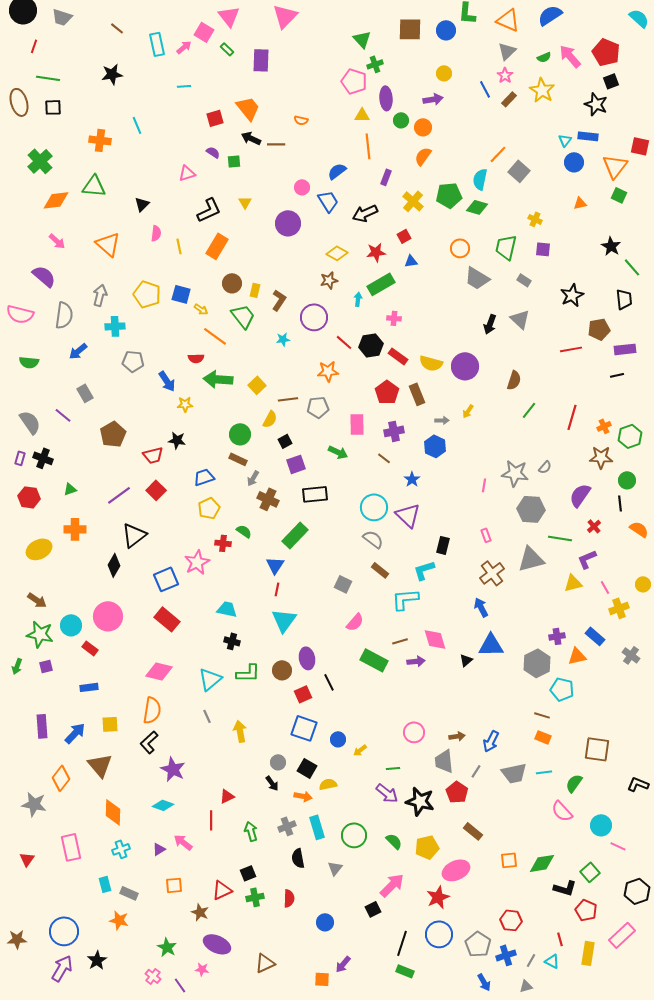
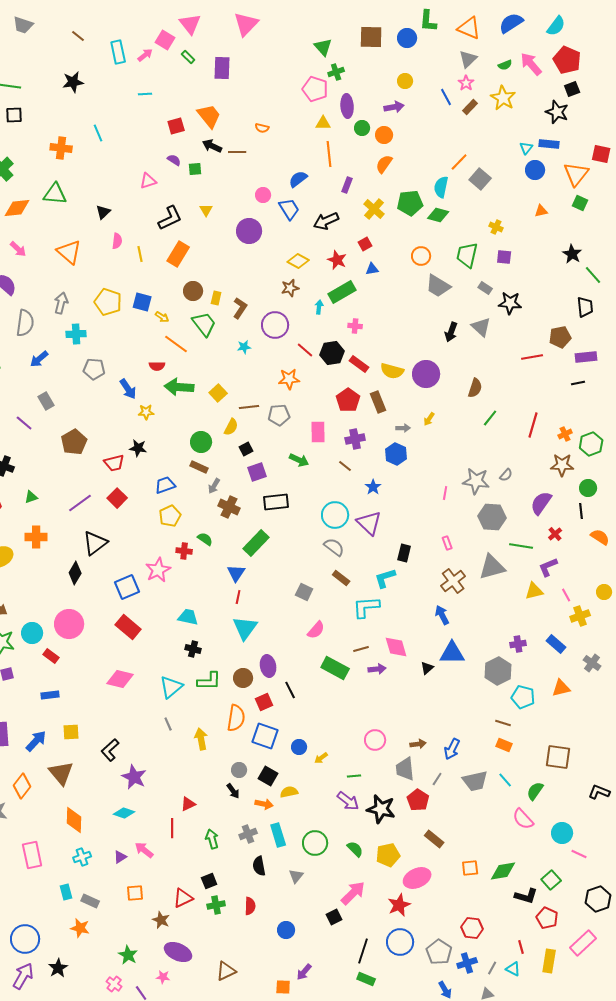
cyan semicircle: (639, 18) -> (556, 26), moved, turned 85
red star: (376, 252) -> (337, 260), turned 30
black star: (572, 295) -> (510, 303), moved, turned 30
orange triangle: (577, 656) -> (561, 688), moved
orange semicircle: (152, 710) -> (236, 718), moved
cyan line: (544, 772) -> (505, 780), turned 56

